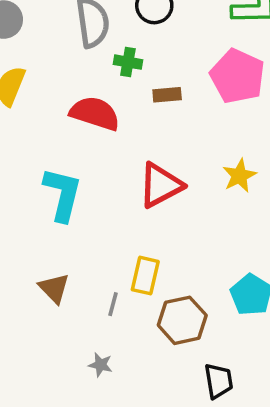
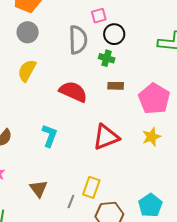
green cross: (128, 62) -> (107, 58), moved
pink pentagon: (237, 76) -> (154, 99), moved
cyan L-shape: (63, 194) -> (49, 136), size x0.7

